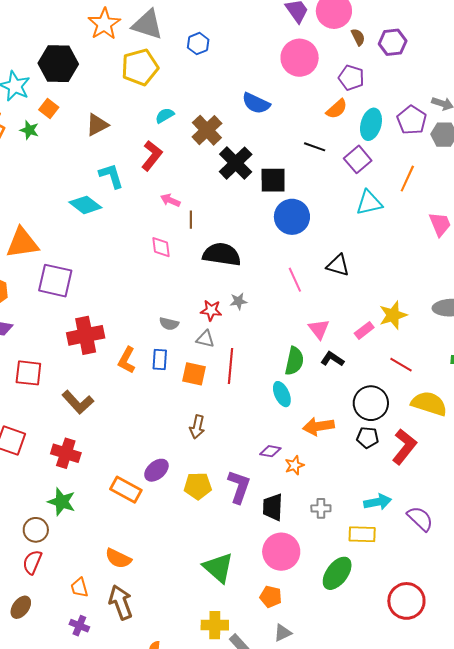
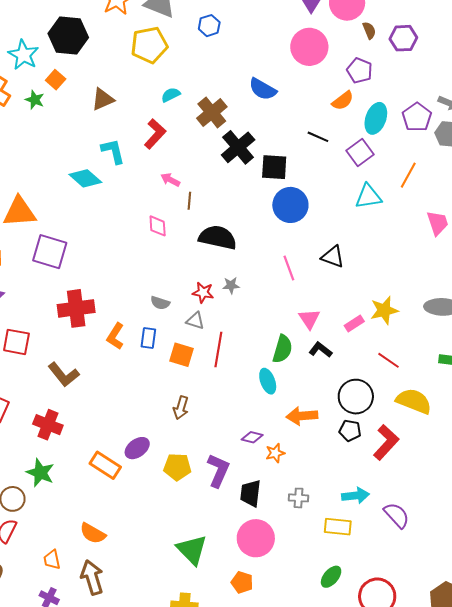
green ellipse: (337, 573) -> (331, 577), moved, size x0.7

